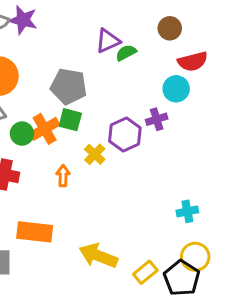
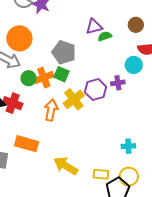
yellow cross: (95, 154) -> (74, 99), size x1.5
orange arrow: (63, 176) -> (51, 110), size x1.5
yellow rectangle: (145, 272) -> (101, 174), moved, turned 35

